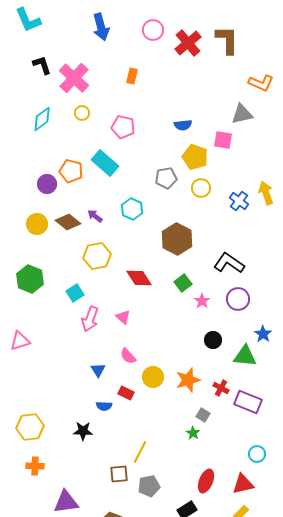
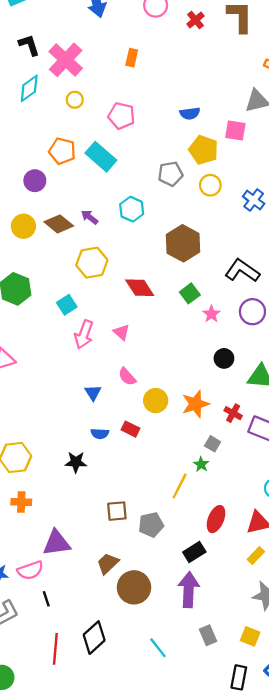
red cross: (188, 43) -> (195, 20), size x0.6
cyan diamond: (42, 119) -> (29, 88), moved
orange pentagon: (71, 171) -> (62, 151), moved
red rectangle: (126, 393) -> (131, 429), moved
yellow line: (140, 452) -> (180, 486), moved

